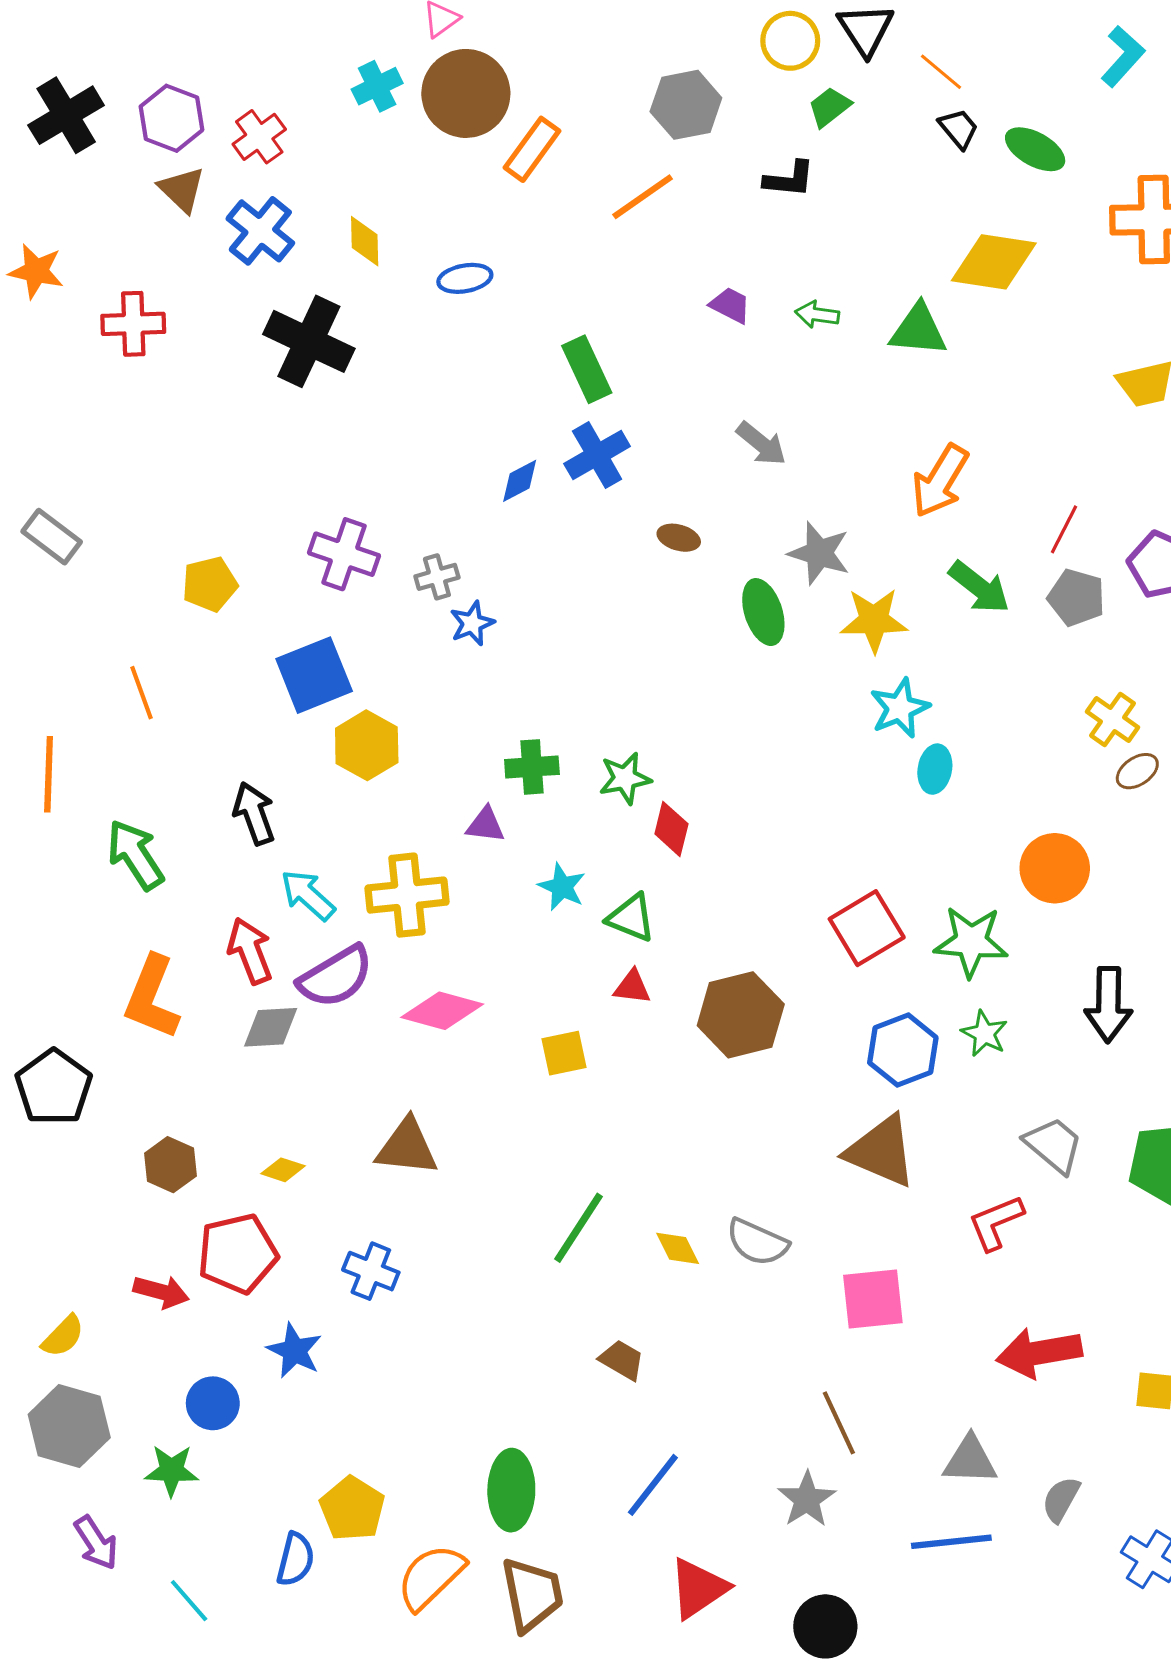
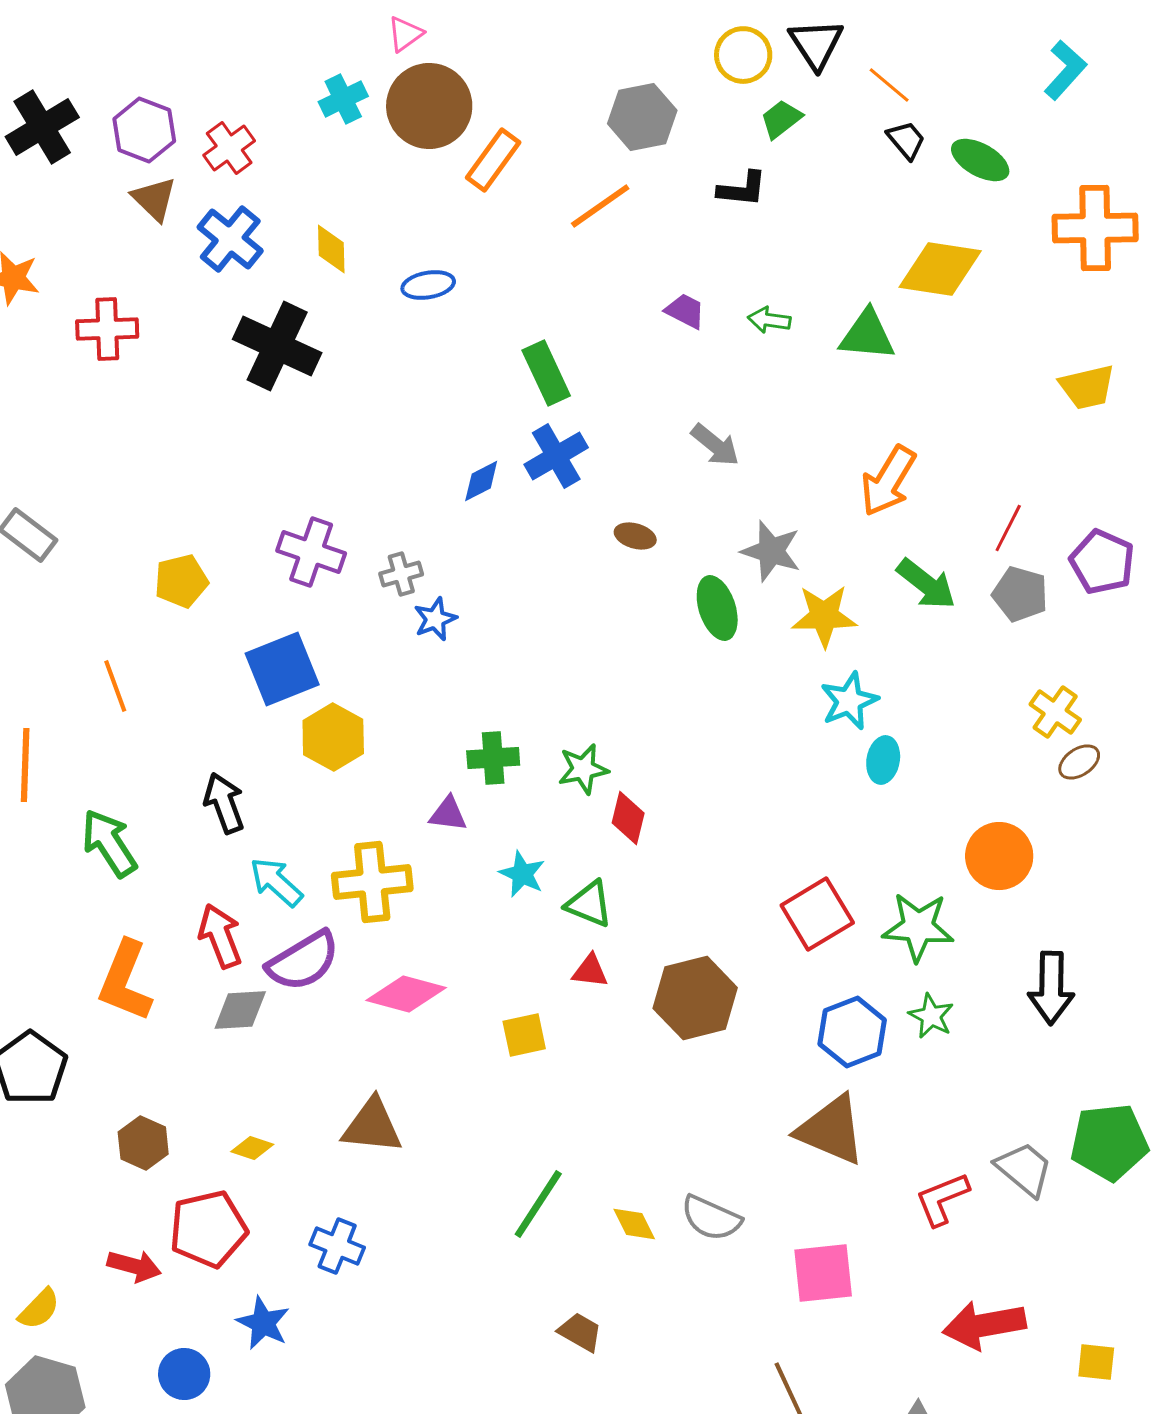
gray trapezoid: (1054, 1145) -> (1024, 1169), moved

